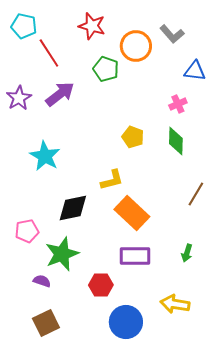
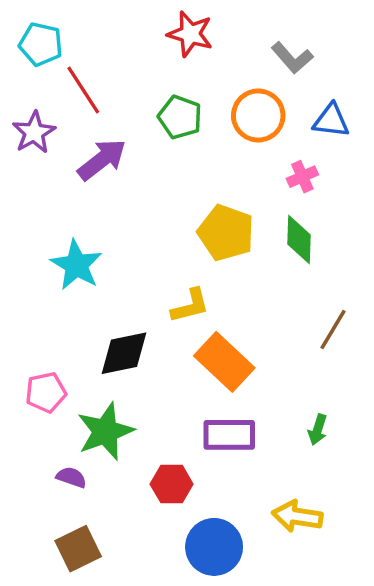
red star: (92, 26) -> (190, 34), moved
orange circle: (136, 46) -> (258, 115), moved
purple star: (19, 98) -> (34, 132), moved
yellow pentagon: (133, 137) -> (226, 233), size x1.5

